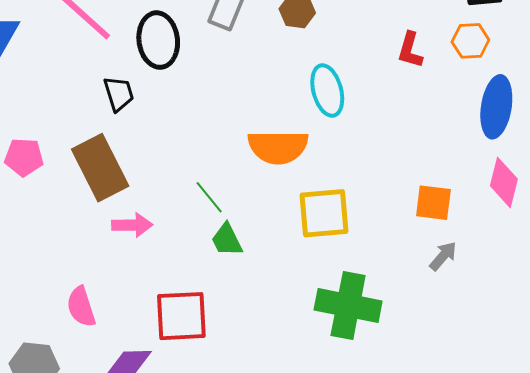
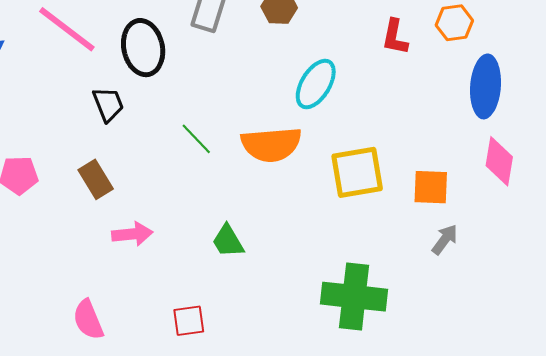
cyan ellipse: (327, 90) -> (316, 84), turned 51
brown rectangle: (100, 168) -> (96, 179), size x0.6
green line: (209, 197) -> (196, 139), moved
yellow square: (324, 213) -> (357, 172), moved
red square: (181, 316) -> (189, 321), size x0.6

